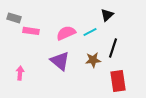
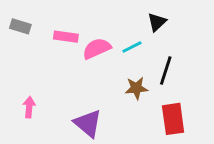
pink rectangle: (31, 31) -> (66, 37), moved
purple triangle: (60, 61) -> (88, 123), moved

